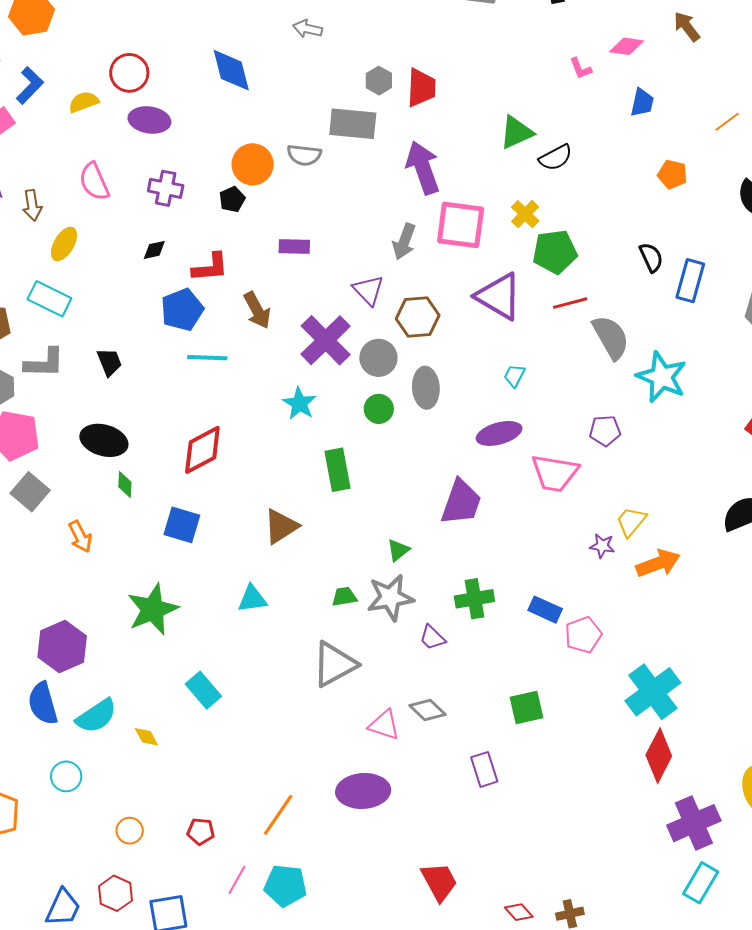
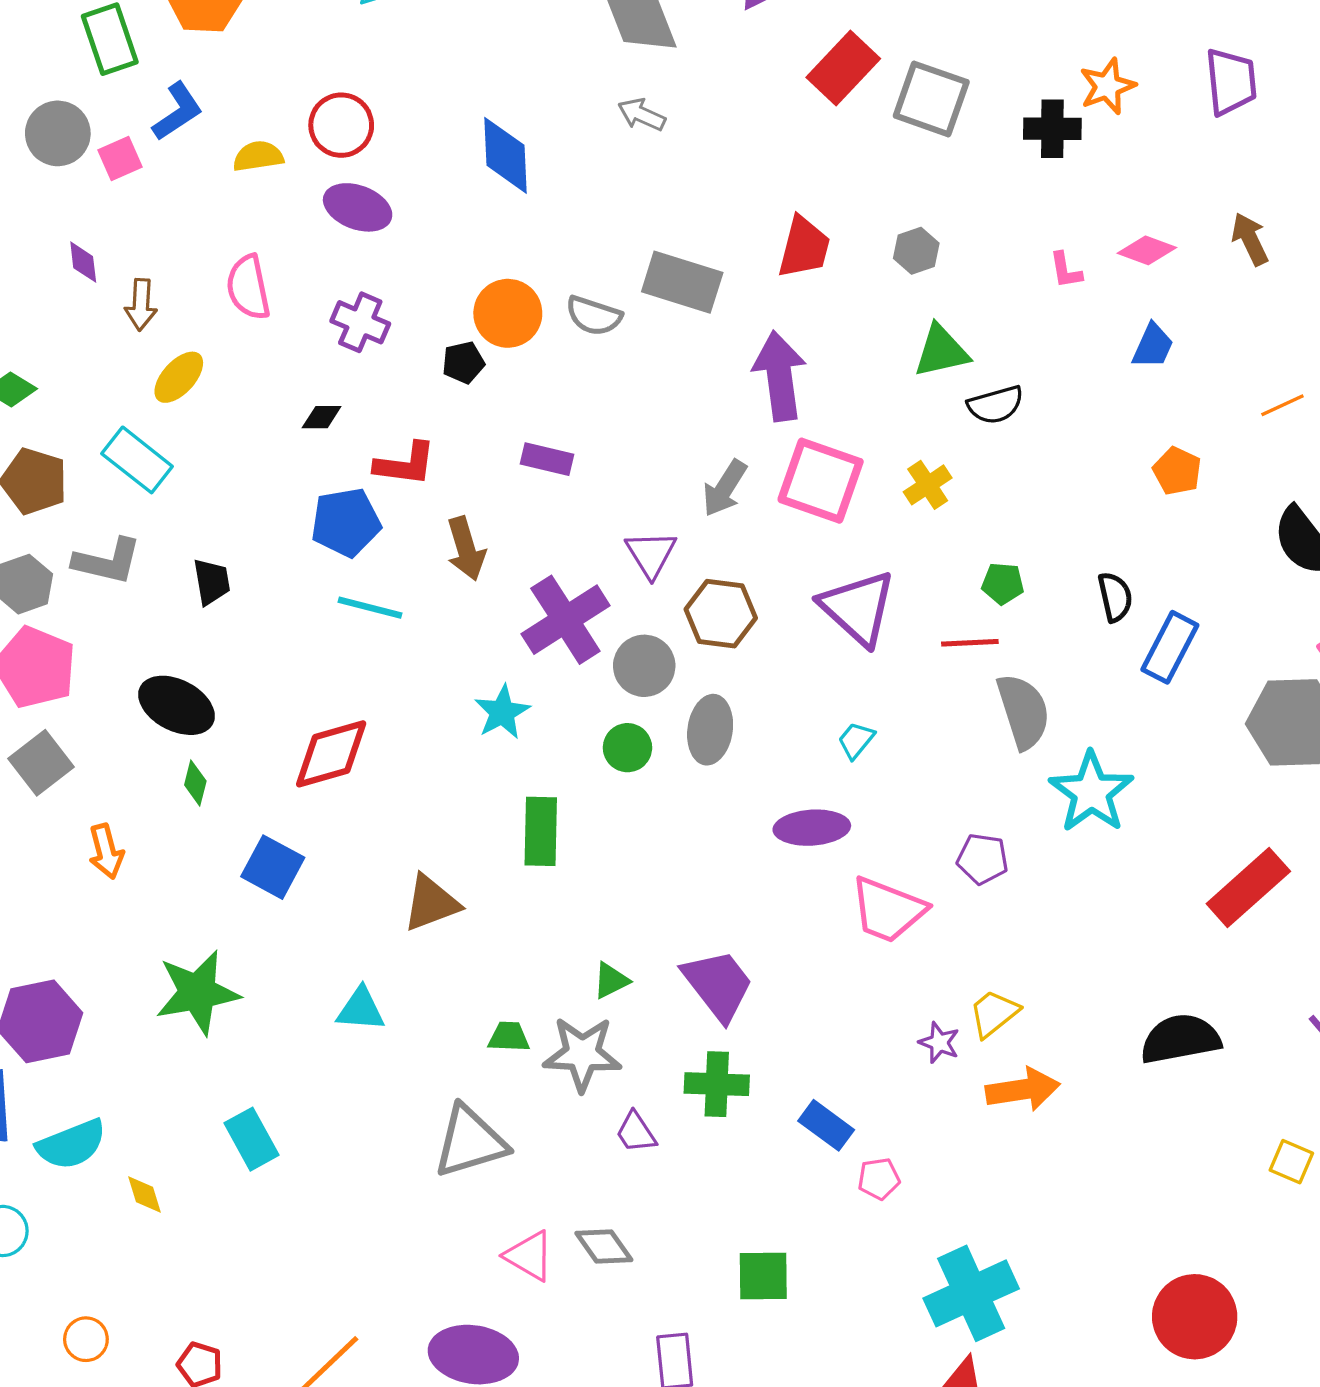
gray hexagon: (379, 81) -> (916, 251), moved
green pentagon: (555, 252) -> (1003, 583), moved, size x0.6
purple trapezoid: (461, 502) -> (718, 985), moved, turned -69
pink pentagon: (583, 635) -> (879, 1179), size x0.7

